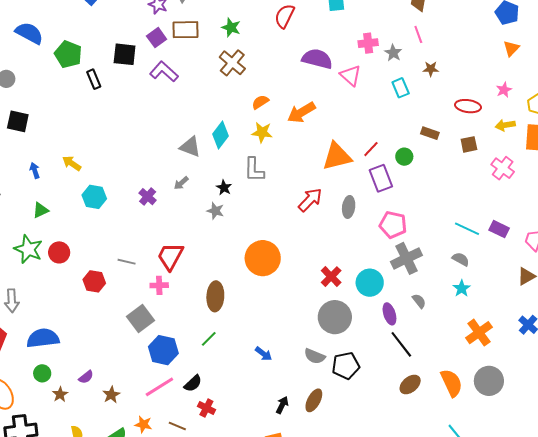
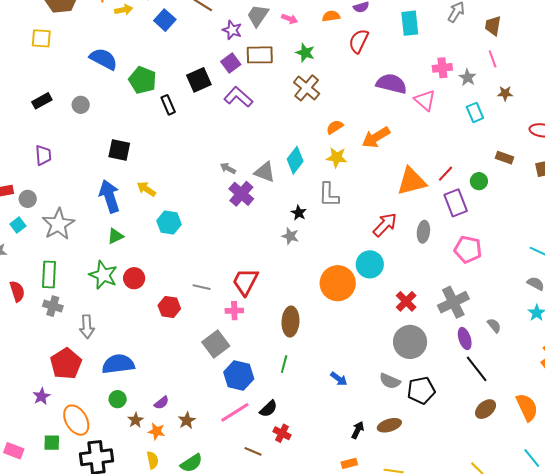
black square: (125, 54) -> (199, 80), turned -30
black square: (18, 121) -> (119, 150), moved
blue arrow: (35, 170) -> (109, 196), size x2.0
gray arrow: (181, 183) -> (228, 168), moved, turned 70
purple cross: (148, 197) -> (241, 194), moved, size x1.4
gray cross: (406, 258) -> (453, 302), moved
cyan circle: (370, 283) -> (370, 264), moved
green line: (209, 339) -> (284, 364), turned -30
brown ellipse: (314, 400) -> (389, 425), turned 45
orange star: (143, 424) -> (156, 431), moved

